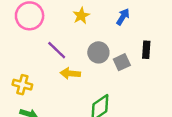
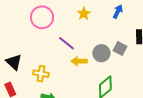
gray circle: (98, 52) -> (101, 53), moved
gray square: (122, 62) -> (120, 49), turned -32

